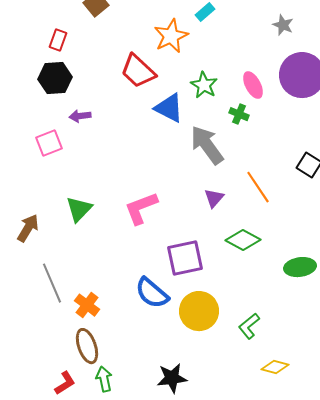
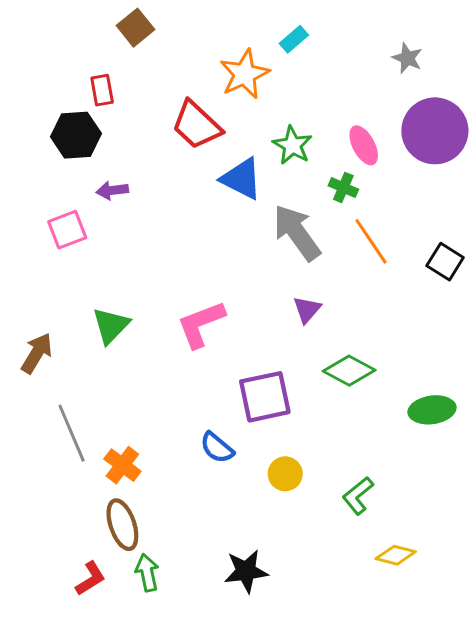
red rectangle: (58, 40) -> (102, 90), moved, turned -30
orange line: (258, 187) -> (371, 241), moved
blue semicircle: (152, 293) -> (217, 448), size x0.7
yellow circle: (199, 311) -> (285, 474), size x0.6

